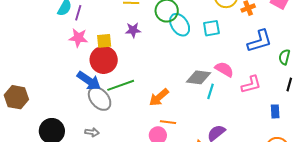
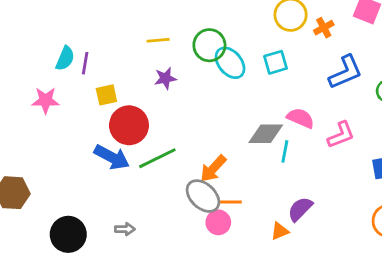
pink star: (78, 38) -> (46, 100), moved
yellow square: (104, 41) -> (106, 95), moved
gray ellipse: (100, 99) -> (203, 196), moved

